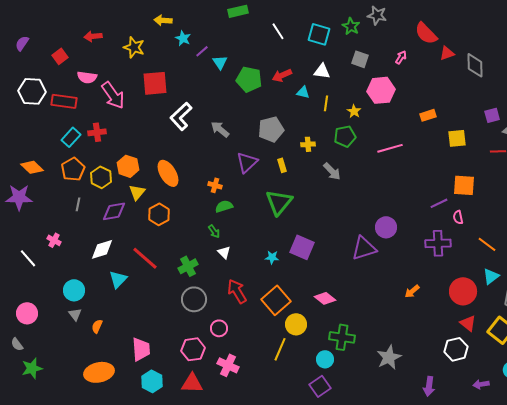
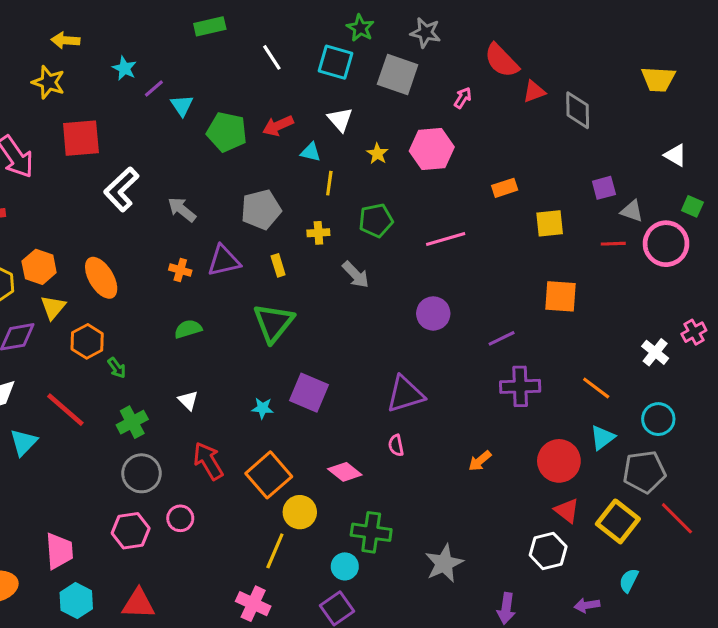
yellow arrow: (163, 20) -> (65, 40), moved
green star: (351, 26) -> (360, 28), moved
gray square: (360, 59) -> (398, 74), moved, size x1.5
white triangle: (322, 71) -> (340, 120), turned 42
yellow line: (326, 103) -> (329, 183), moved
yellow star: (354, 111) -> (377, 154), moved
purple triangle: (247, 162) -> (224, 261), turned 30
orange cross: (215, 185) -> (180, 270), moved
purple line: (439, 203) -> (502, 338), moved
pink semicircle: (458, 217) -> (396, 445), moved
purple circle: (386, 227) -> (433, 313), moved
green arrow: (214, 231) -> (117, 368), moved
pink hexagon: (193, 349) -> (131, 531), moved
pink cross: (228, 365) -> (253, 604), moved

